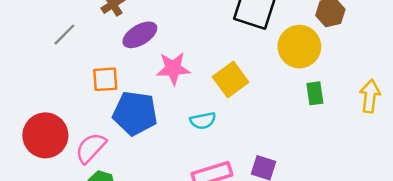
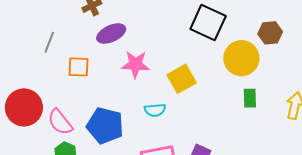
gray line: (64, 35) -> (49, 42), moved, turned -30
blue pentagon: (135, 113) -> (105, 126), moved
pink semicircle: (91, 148) -> (60, 122), turned -88

